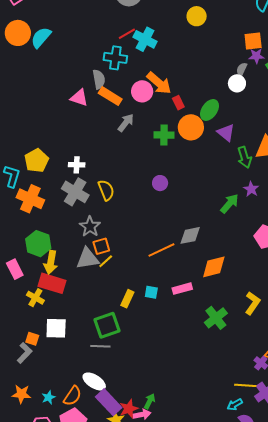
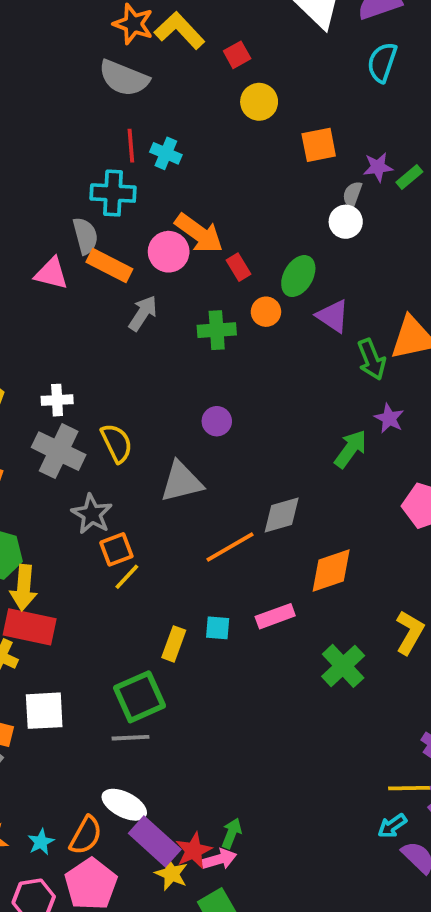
red line: (127, 34) -> (131, 146), turned -60
cyan cross: (145, 39) -> (166, 153), size x0.7
orange square: (253, 41) -> (319, 145), moved
orange circle: (191, 127) -> (266, 312), size x0.6
gray triangle: (88, 259) -> (181, 482), moved

